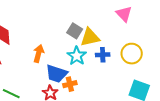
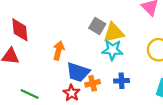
blue cross: (103, 55) -> (121, 81), moved
cyan star: (77, 56) -> (112, 50), moved, turned -30

